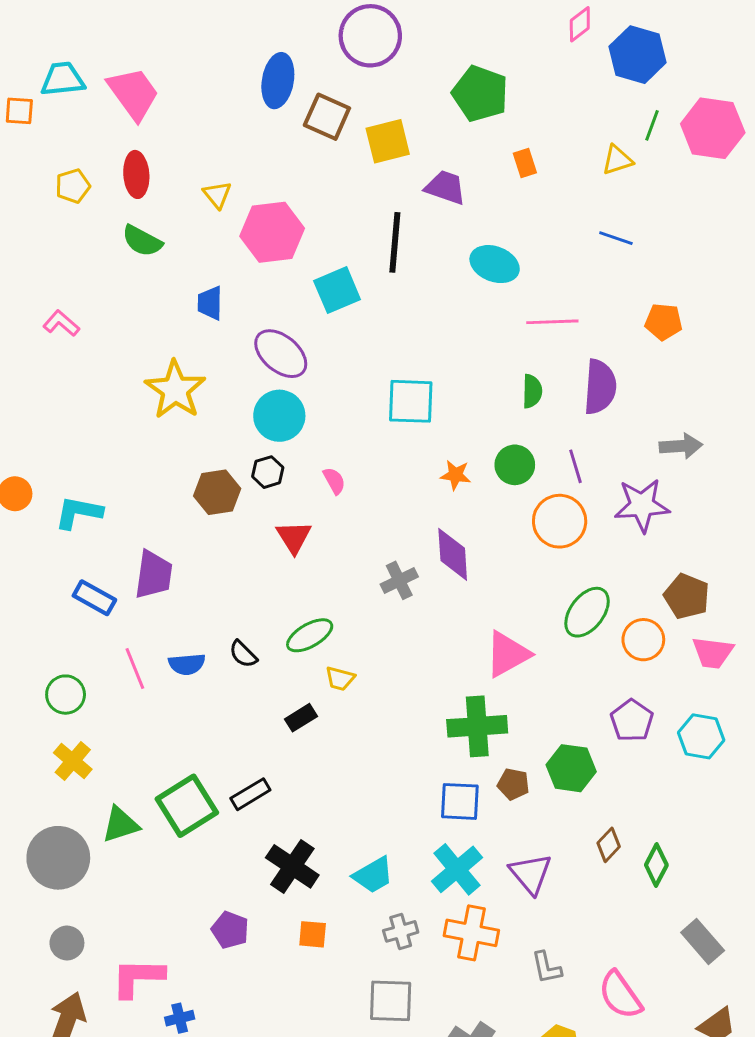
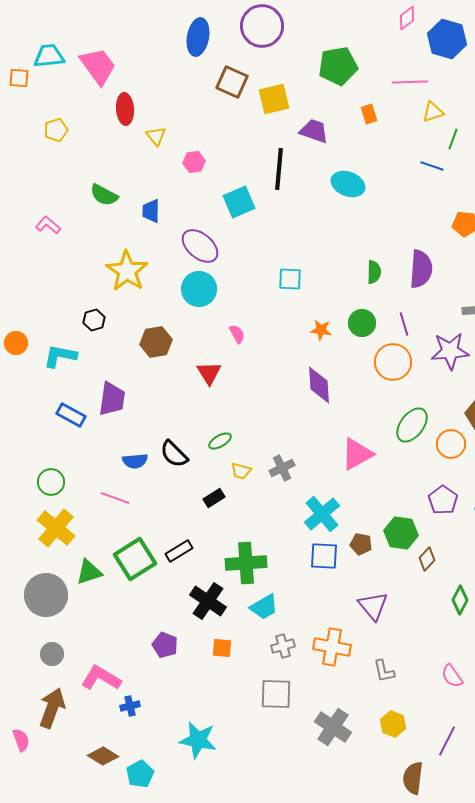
blue ellipse: (278, 81) -> (198, 37), moved
green pentagon: (480, 94) -> (338, 66), turned -30
green line: (652, 125) -> (453, 139), moved
red ellipse: (136, 174) -> (125, 109), moved
pink hexagon: (272, 232) -> (194, 162), size x0.5
green semicircle: (142, 241) -> (104, 195), moved
pink line: (552, 322) -> (410, 82), moved
cyan square: (411, 401) -> (290, 279), size x0.7
black hexagon: (268, 472) -> (94, 320), moved
gray cross: (399, 580) -> (282, 468), moved
green ellipse: (310, 635) -> (220, 441), size x0.7
black semicircle: (243, 654) -> (174, 454), size x1.4
pink line: (135, 669) -> (115, 498), moved, turned -48
green cross: (477, 726) -> (246, 563), moved
yellow cross: (73, 761) -> (56, 528), size x1.4
brown diamond: (609, 845) -> (427, 559), moved
cyan cross: (457, 869) -> (322, 514), moved
pink L-shape: (138, 978) -> (101, 678), turned 30
pink semicircle: (620, 995) -> (452, 676), moved, size x0.7

